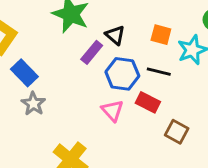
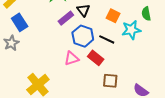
gray star: (33, 104) -> (11, 43), moved
pink triangle: (112, 110) -> (72, 58), turned 42
brown square: (177, 132) -> (110, 81), turned -35

